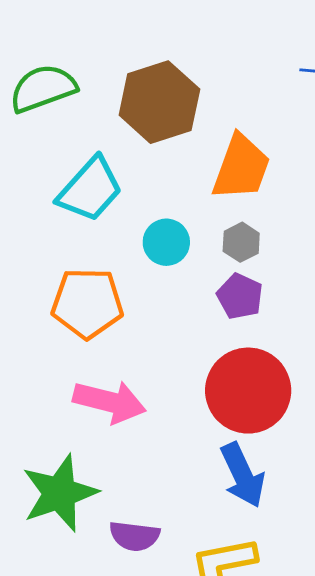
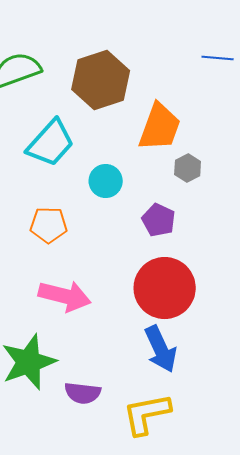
gray hexagon: (241, 242) -> (188, 168), moved
orange pentagon: (87, 303) -> (49, 225), size x0.7

